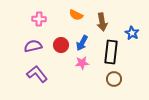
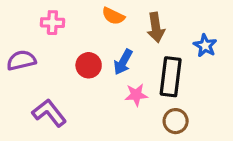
purple semicircle: (33, 46) -> (21, 60), moved
pink star: (82, 63) -> (136, 95), moved

